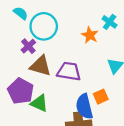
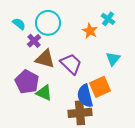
cyan semicircle: (21, 13) -> (19, 24), moved
purple trapezoid: (69, 71) -> (71, 64), turned 35
orange square: (101, 97) -> (100, 87), size x1.5

